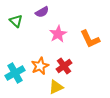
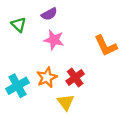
pink star: (58, 34) -> (54, 40), moved, turned -30
yellow triangle: (56, 87) -> (66, 102), turned -42

